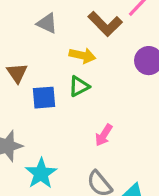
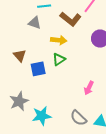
pink arrow: (104, 135) -> (89, 88), moved
cyan star: (41, 173) -> (42, 116), turned 30

